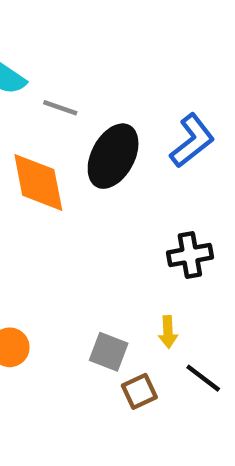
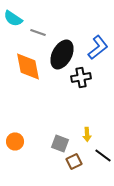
black cross: (190, 255) -> (81, 77), moved

